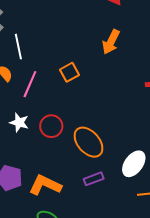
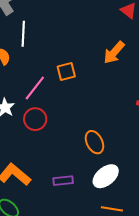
pink line: (30, 84) -> (35, 88), moved
orange ellipse: (88, 142) -> (94, 142), moved, size x0.7

